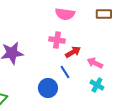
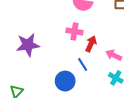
red arrow: (73, 52) -> (91, 44), turned -35

